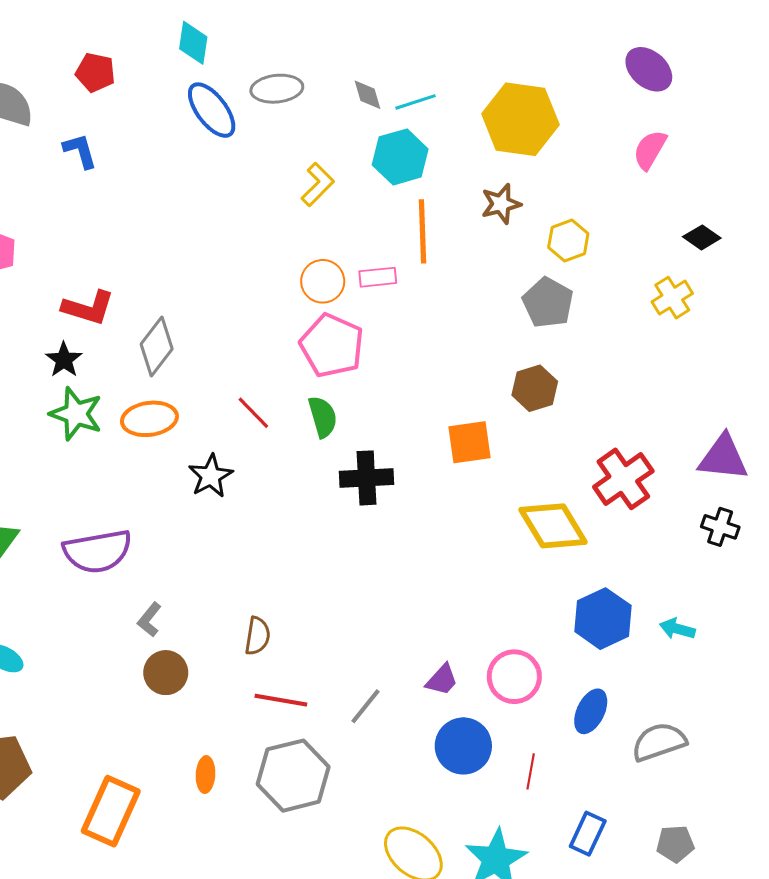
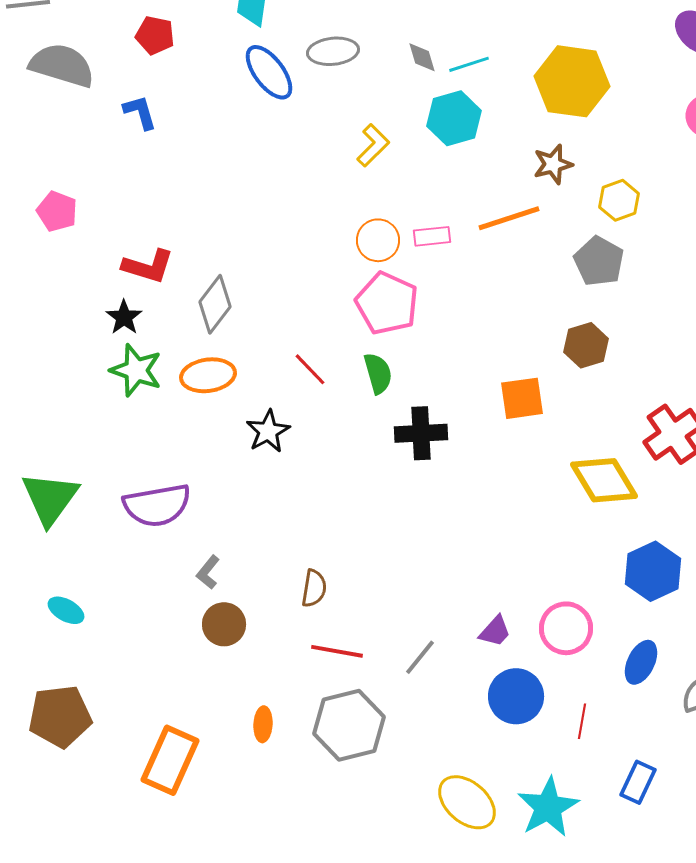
orange line: (423, 231) -> (509, 218), moved, turned 74

